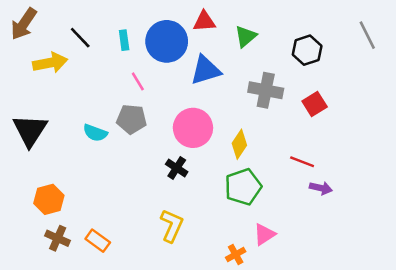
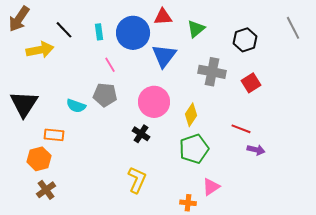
blue triangle: (206, 70) -> (164, 56), turned -36
brown cross: (58, 238) -> (46, 190), turned 30
orange rectangle: (98, 241) -> (54, 135), moved, turned -30
orange cross: (236, 255) -> (188, 203), turned 35

